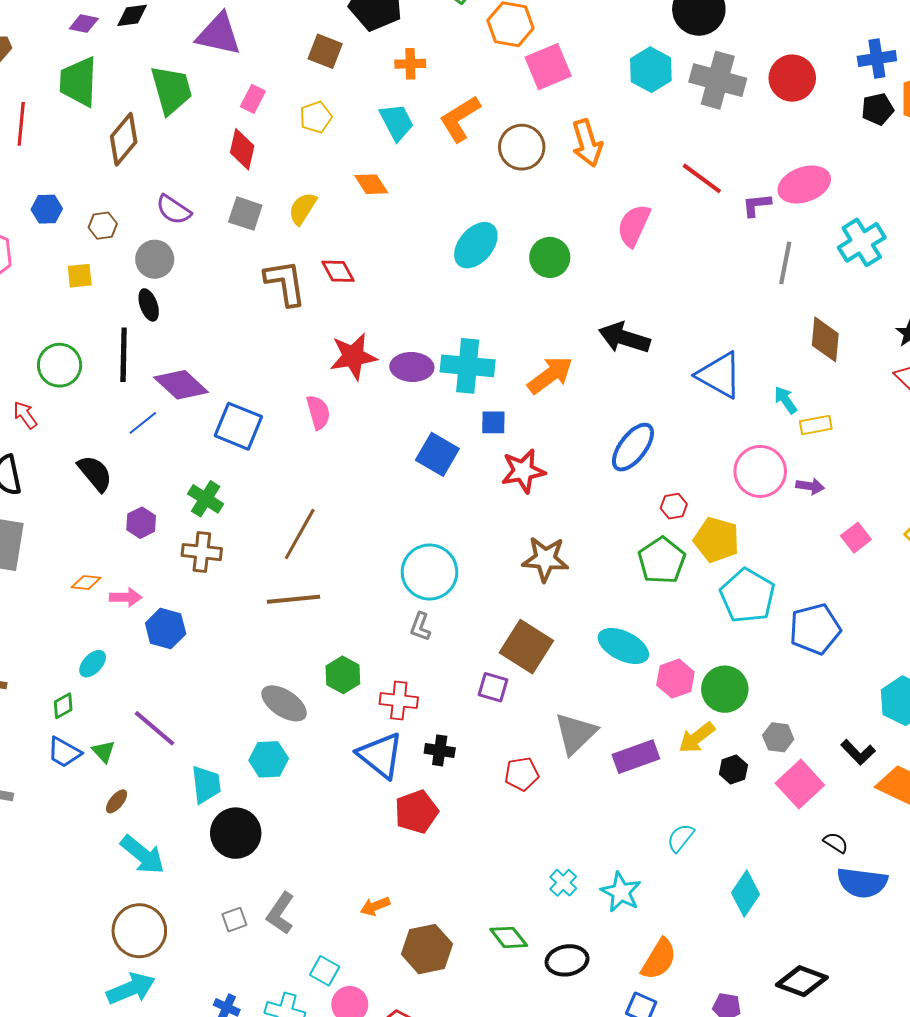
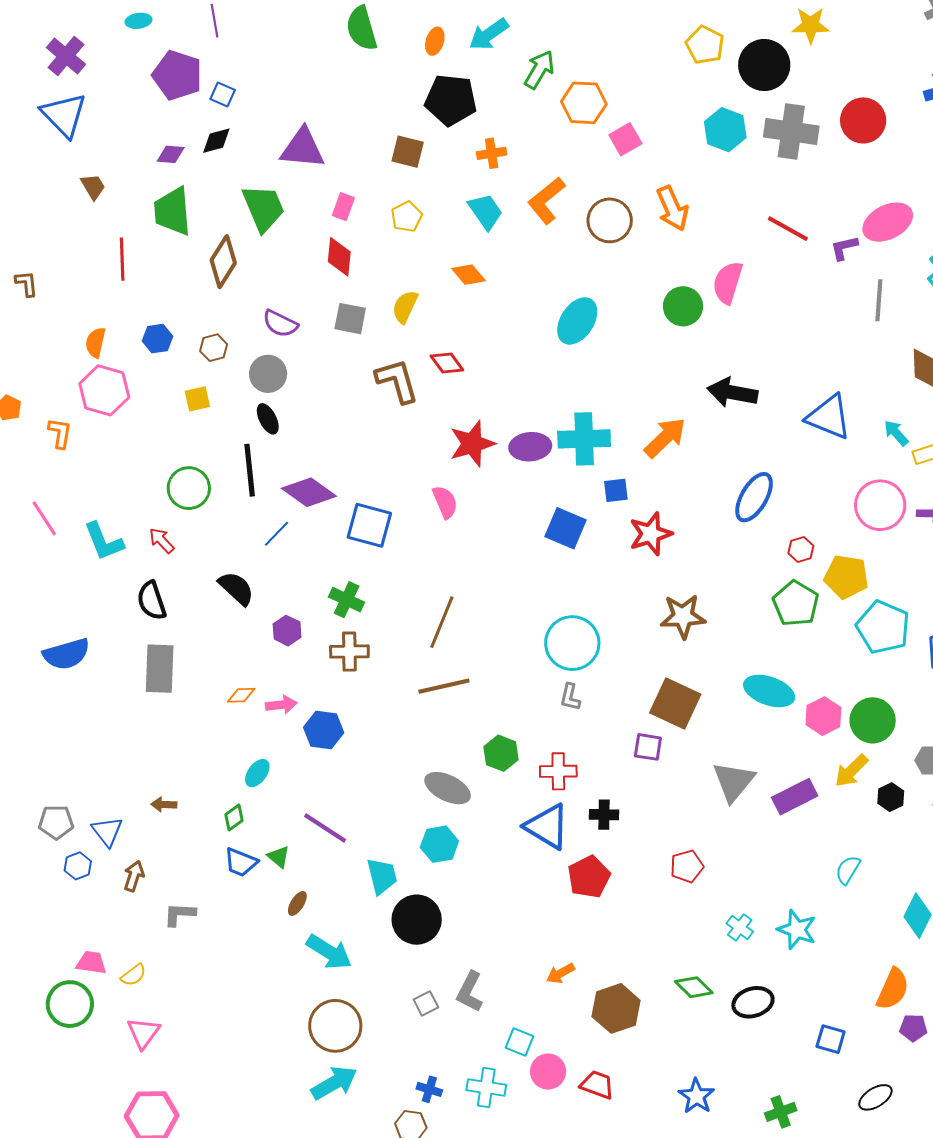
pink square: (548, 67) -> (625, 139), size x0.7
green circle: (550, 257) -> (683, 306), moved
red pentagon: (522, 774) -> (687, 866), moved
orange semicircle: (659, 959) -> (893, 989), moved

